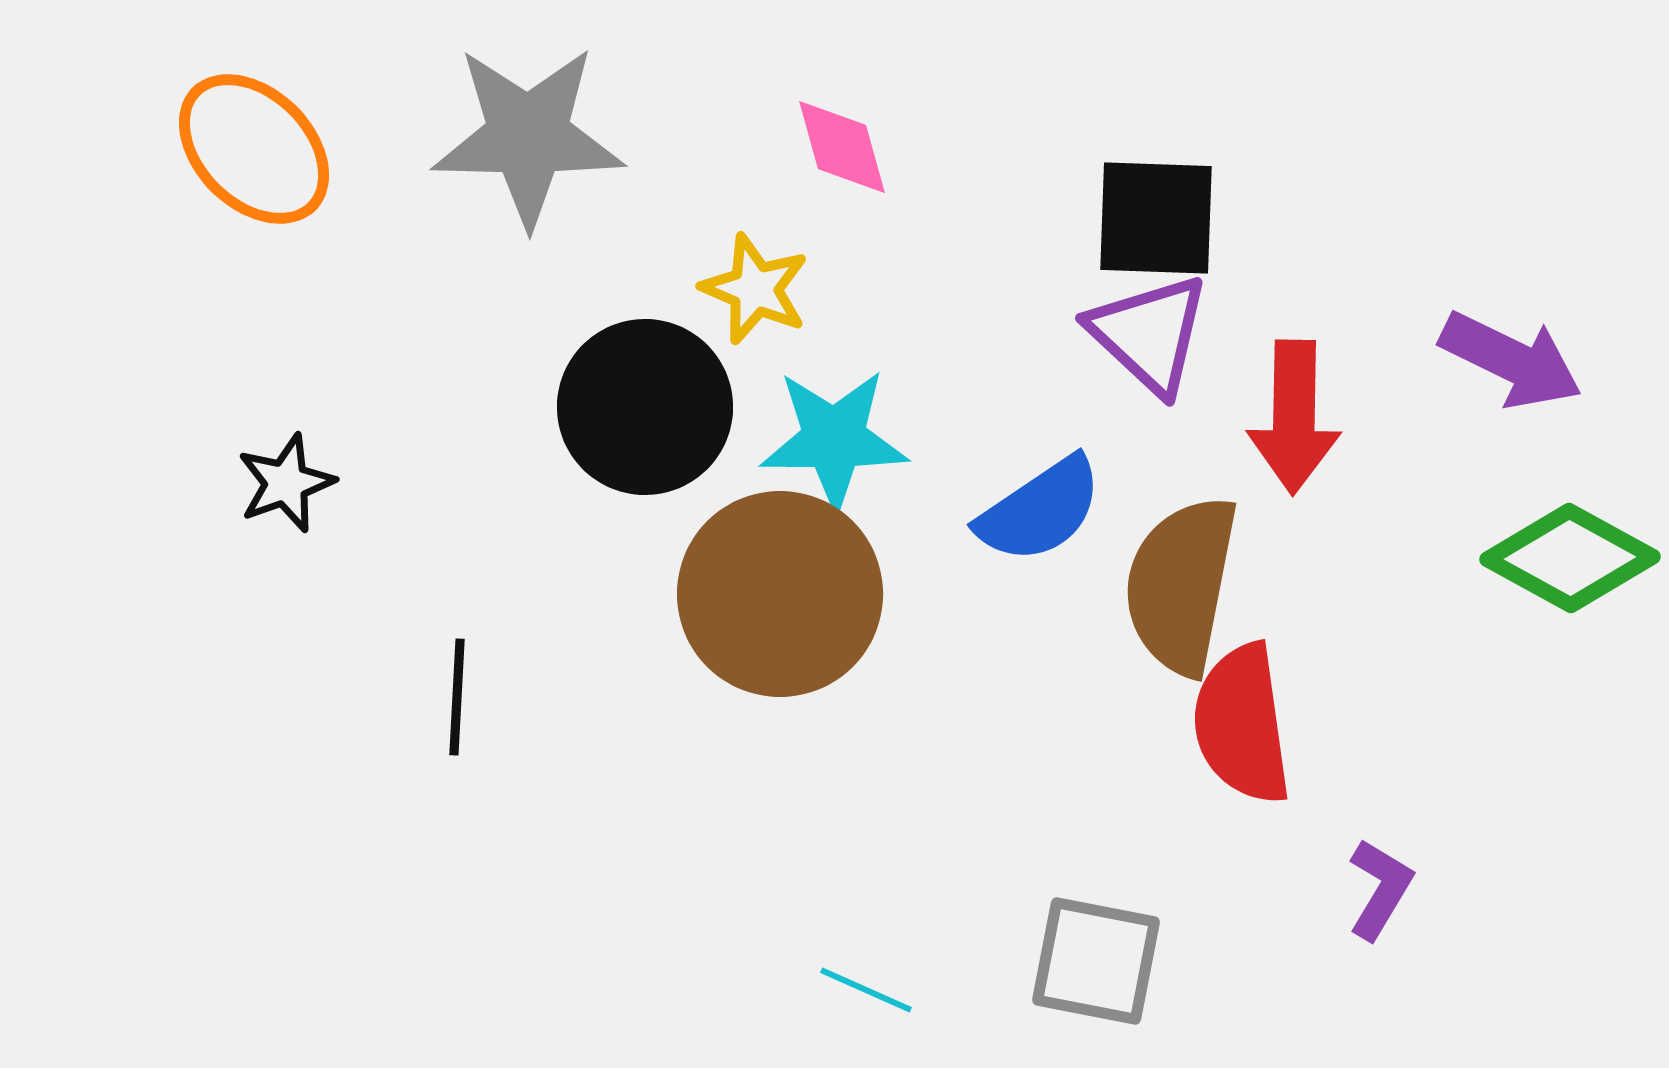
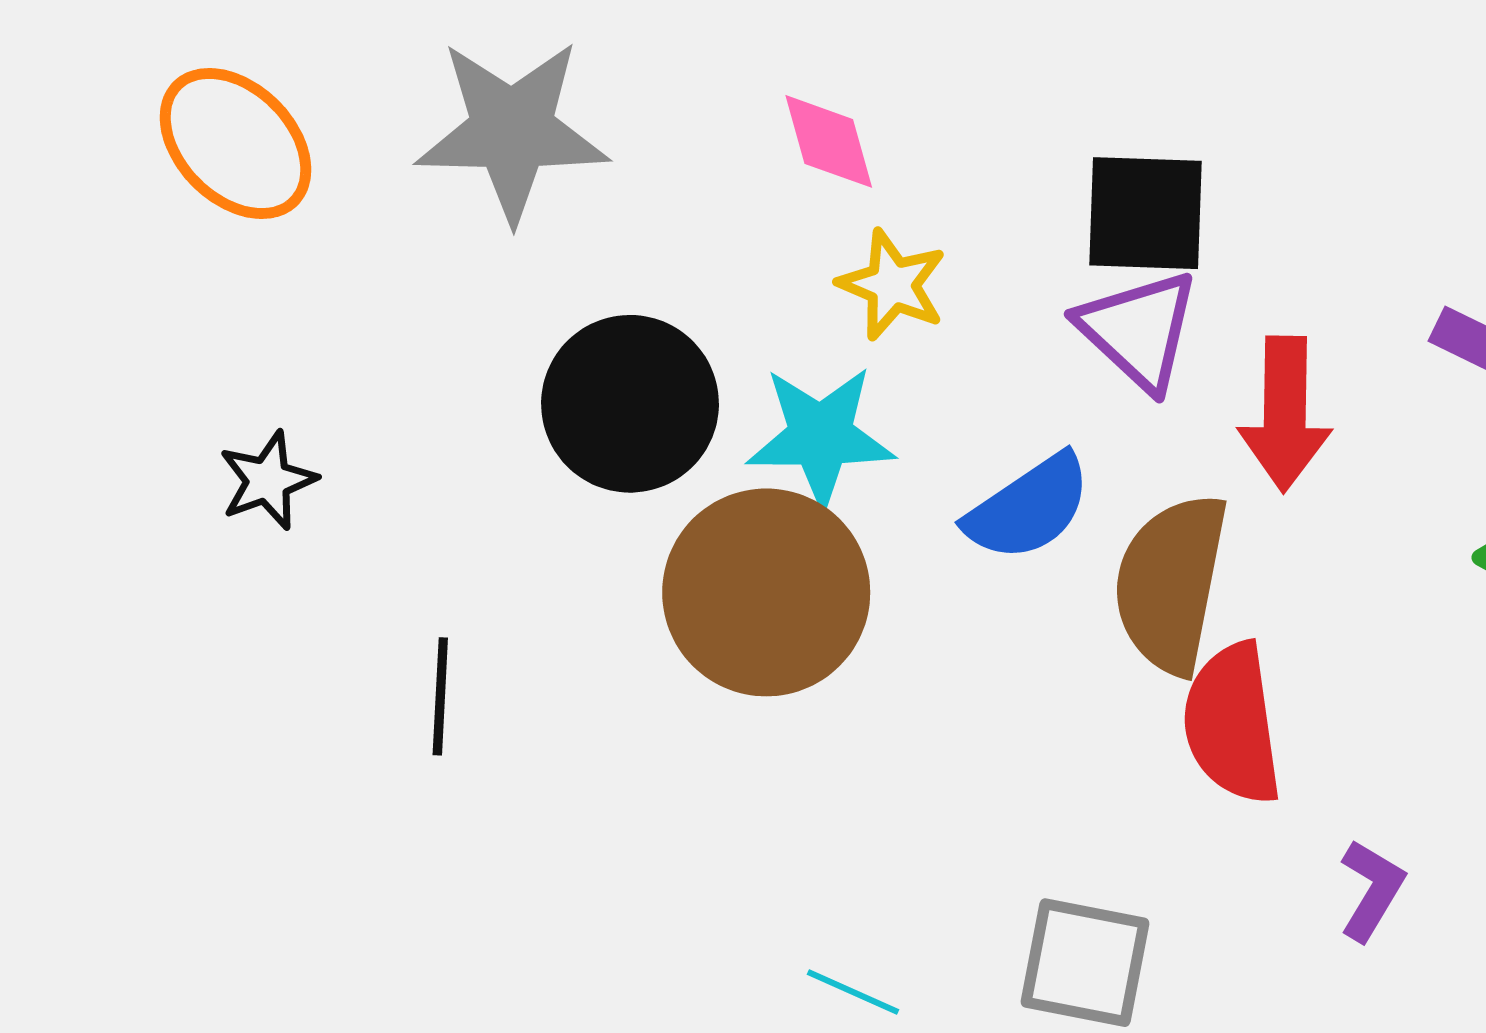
yellow star: (755, 289) -> (892, 285), moved

